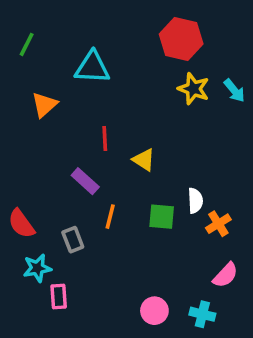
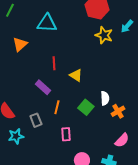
cyan arrow: (234, 91) -> (127, 26), moved, turned 80
green square: (162, 217) -> (86, 107), turned 35
pink rectangle: (59, 296) -> (66, 134), moved

